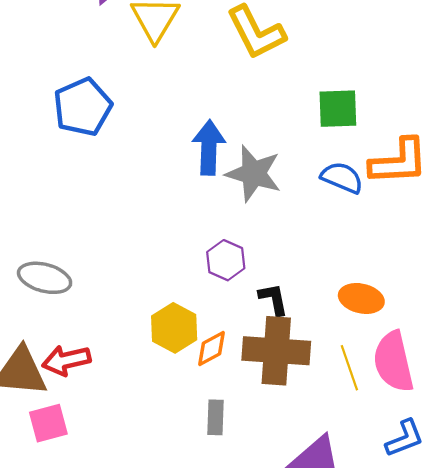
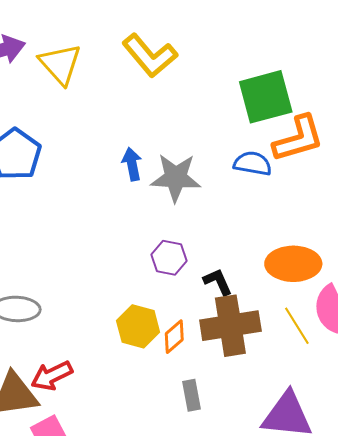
green square: (338, 109) -> (266, 97), moved, size x1.4
blue arrow: (209, 147) -> (132, 164), size x0.7
orange ellipse: (361, 298) -> (293, 264), size x1.4

